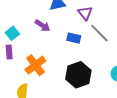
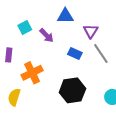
cyan square: (12, 33) -> (25, 28), moved

